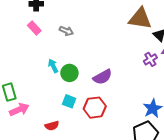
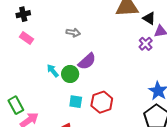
gray arrow: (66, 31) -> (73, 33), moved
purple semicircle: (103, 77) -> (87, 61), moved

